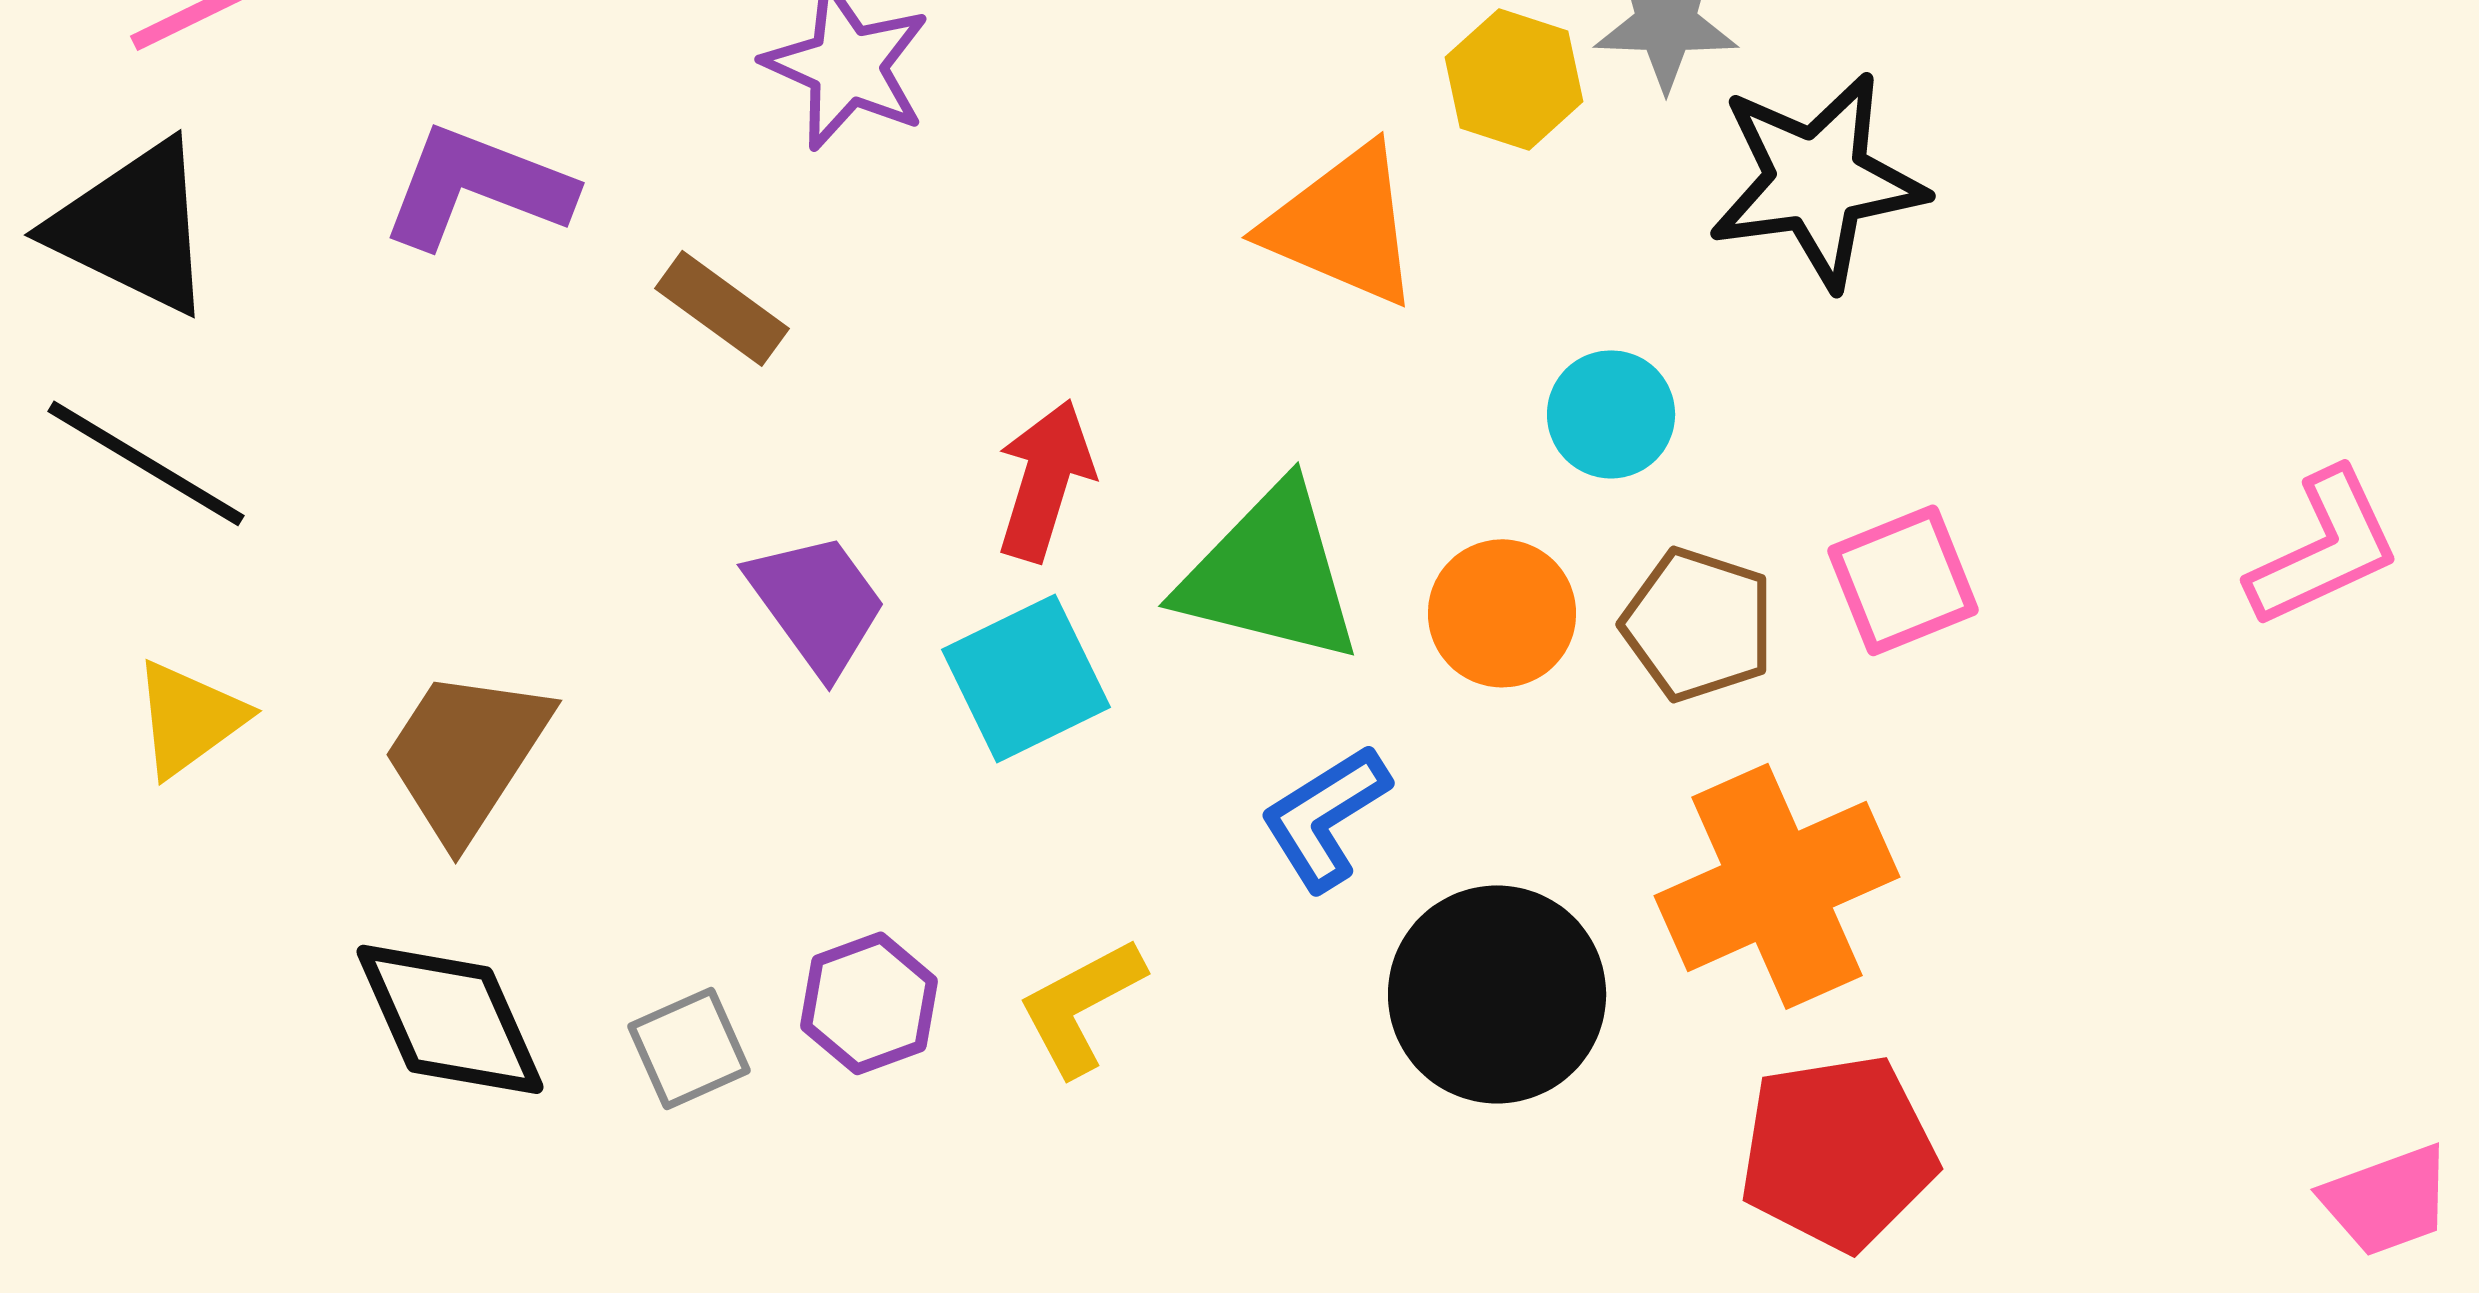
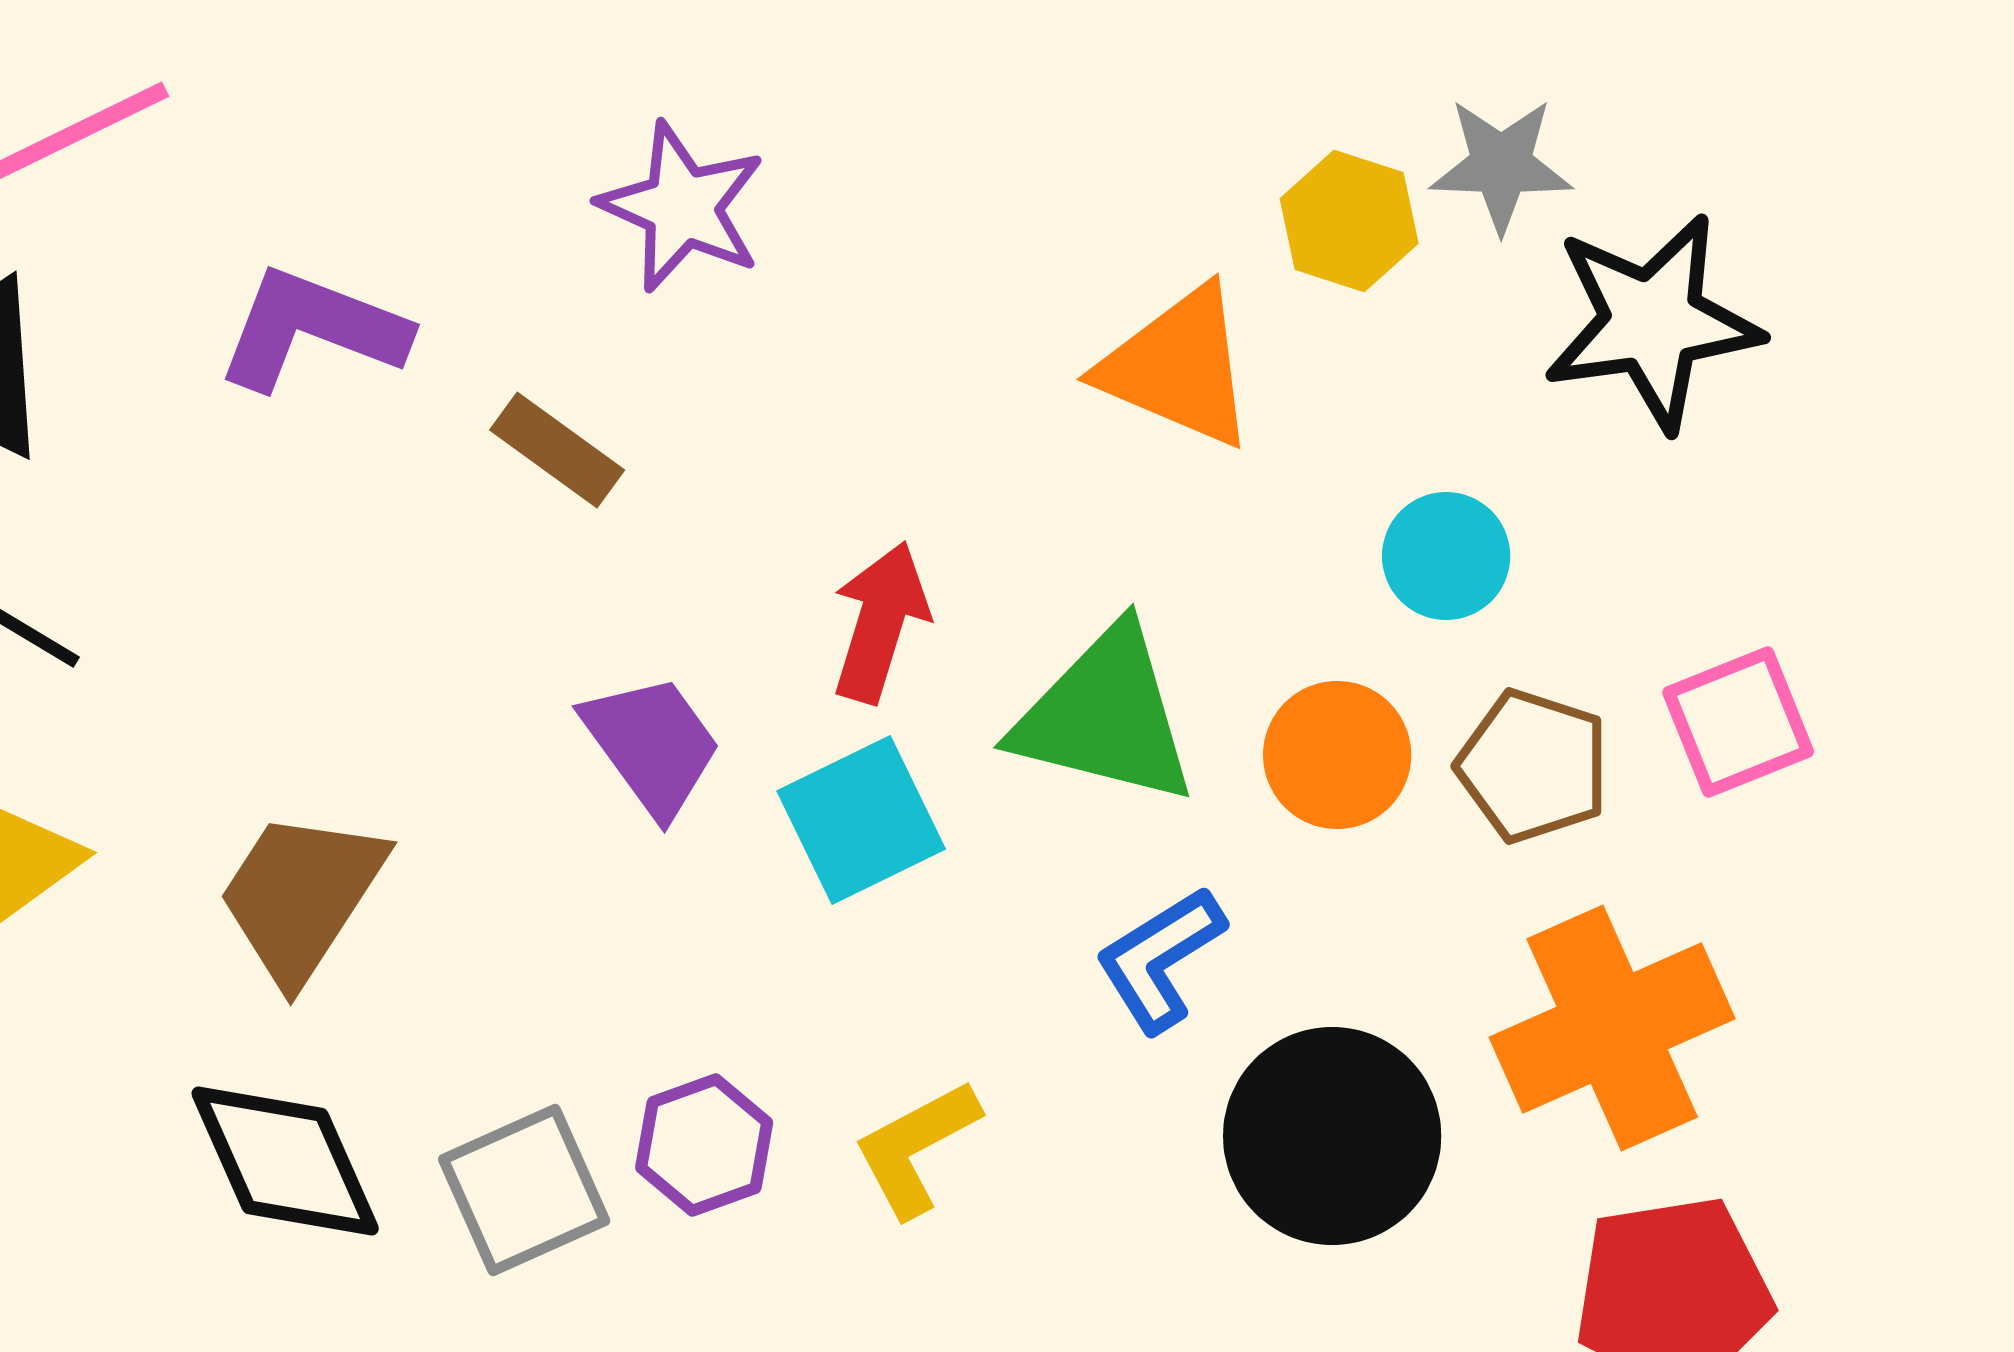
gray square: (689, 1048) -> (524, 1190), size x1.4

